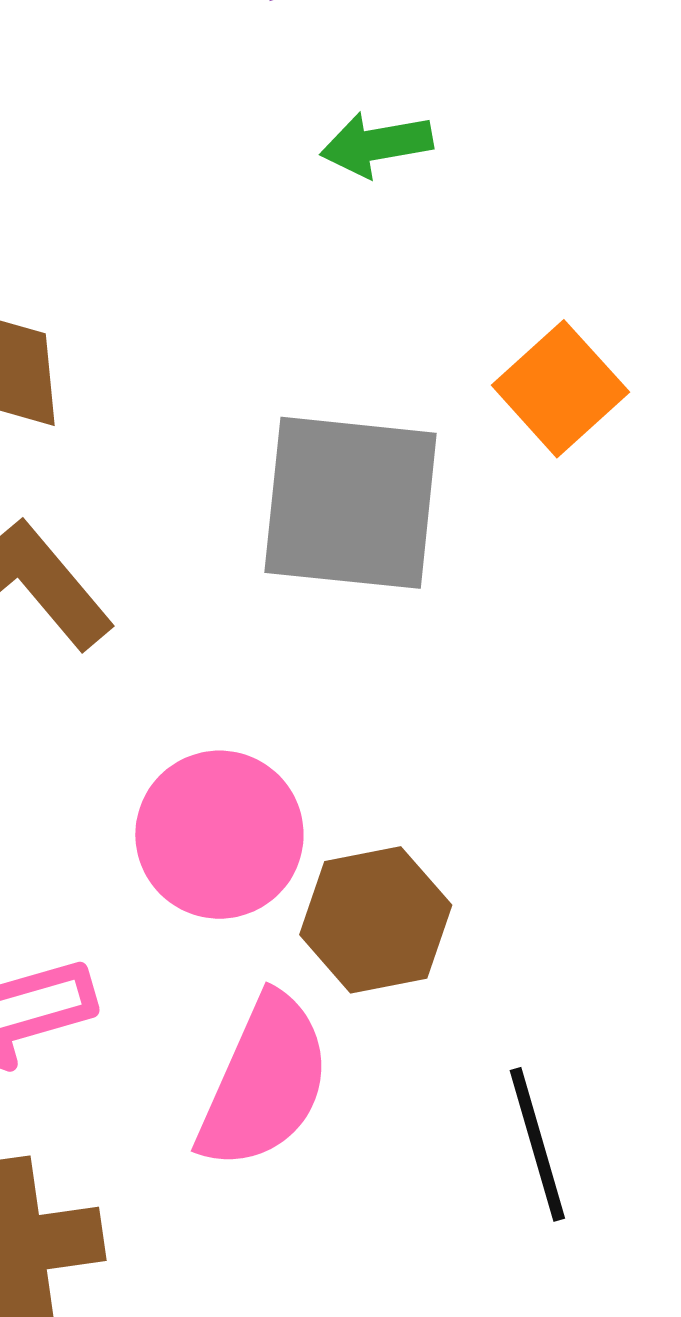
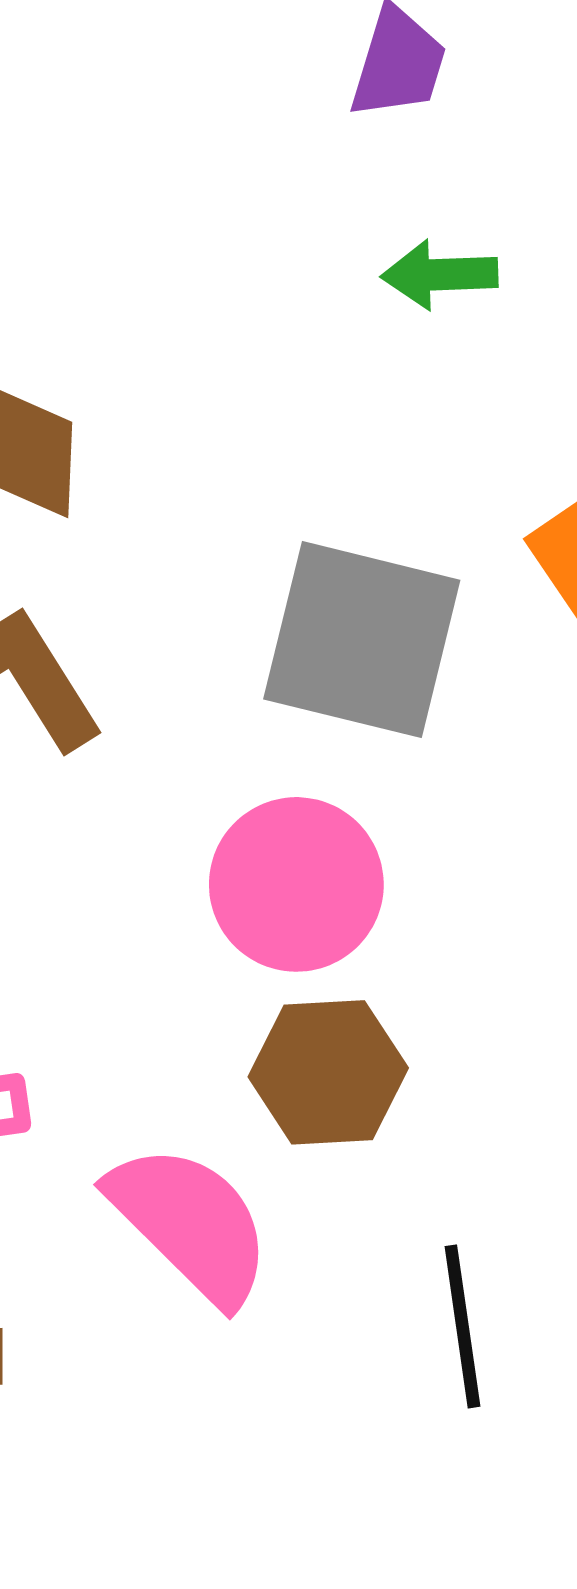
pink circle: (219, 835) -> (296, 884), moved
pink semicircle: (264, 1082) -> (190, 1224), turned -77

